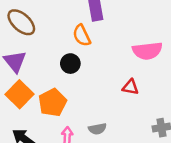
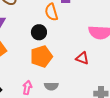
orange pentagon: (52, 103) -> (41, 56), moved

